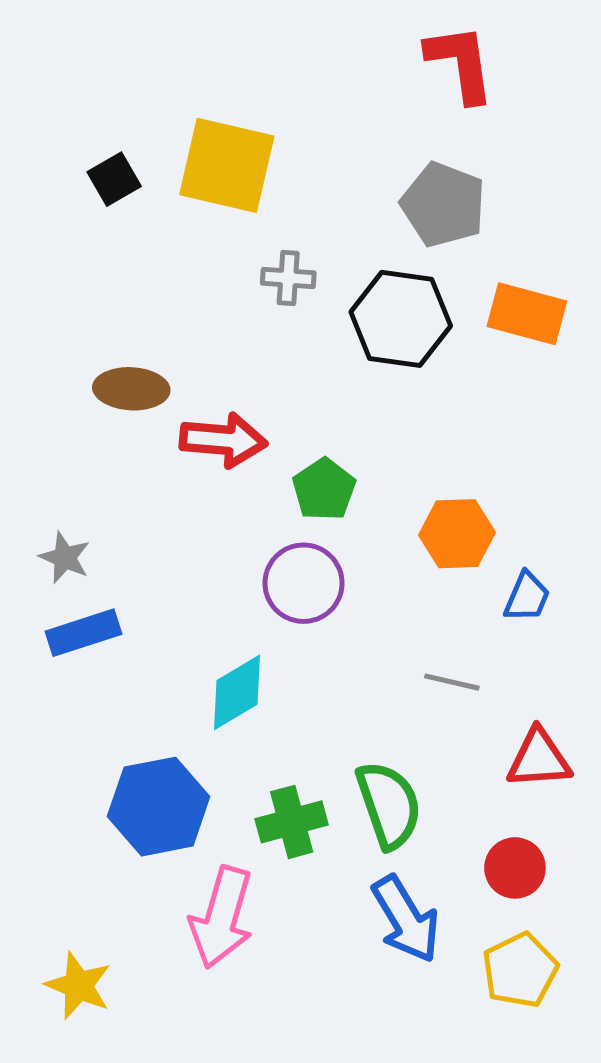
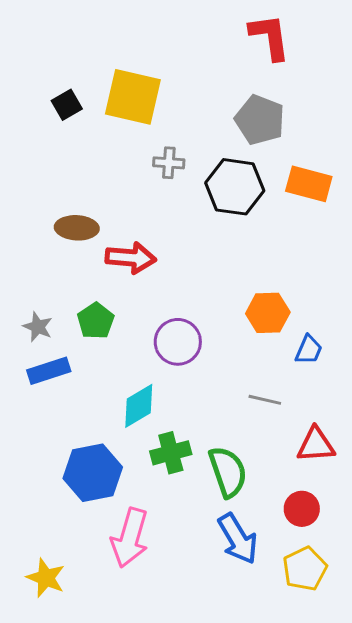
green pentagon: (324, 489) -> (96, 321), moved
green cross: (292, 822) -> (171, 453), moved

